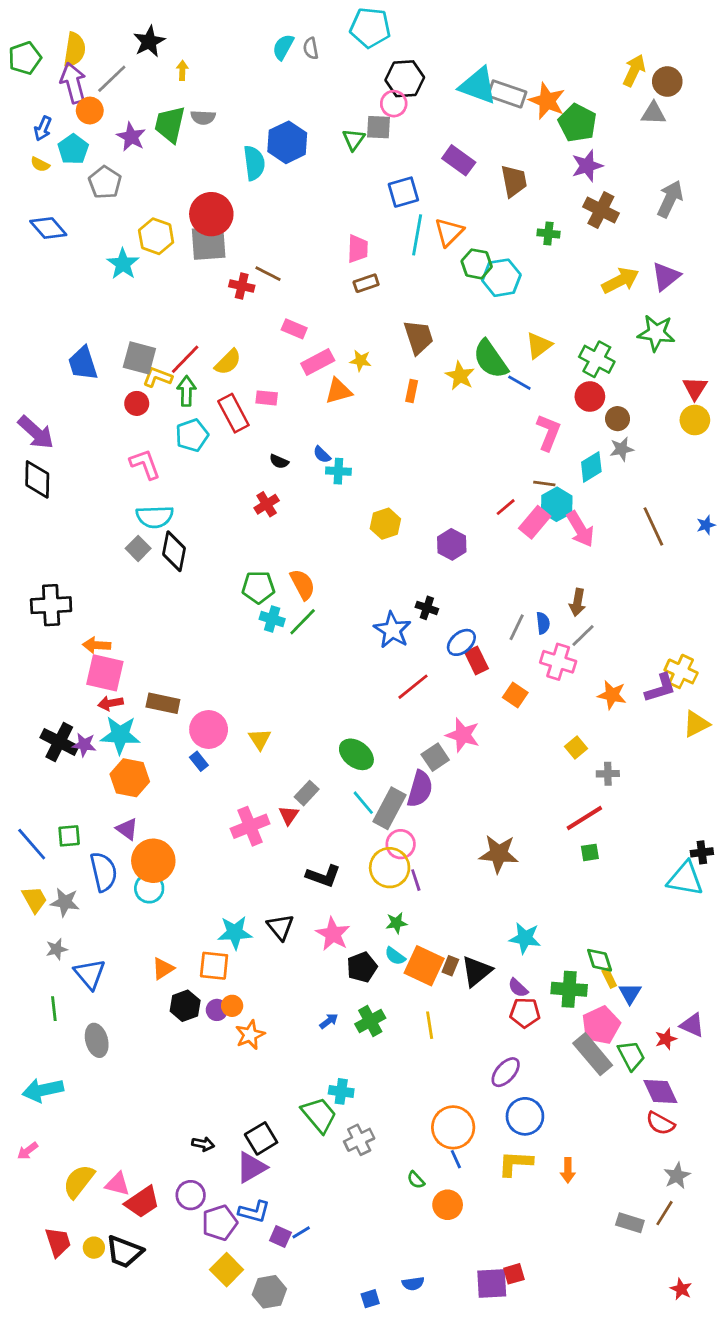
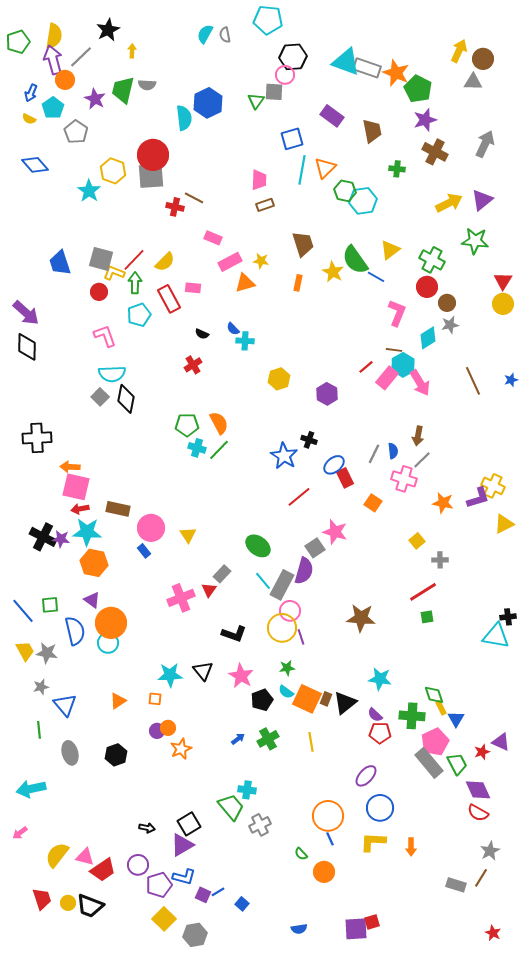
orange square: (214, 966) -> (155, 699), size x0.6
black hexagon: (185, 1006) -> (116, 755), moved
blue square: (370, 1299) -> (242, 904), moved, turned -32

